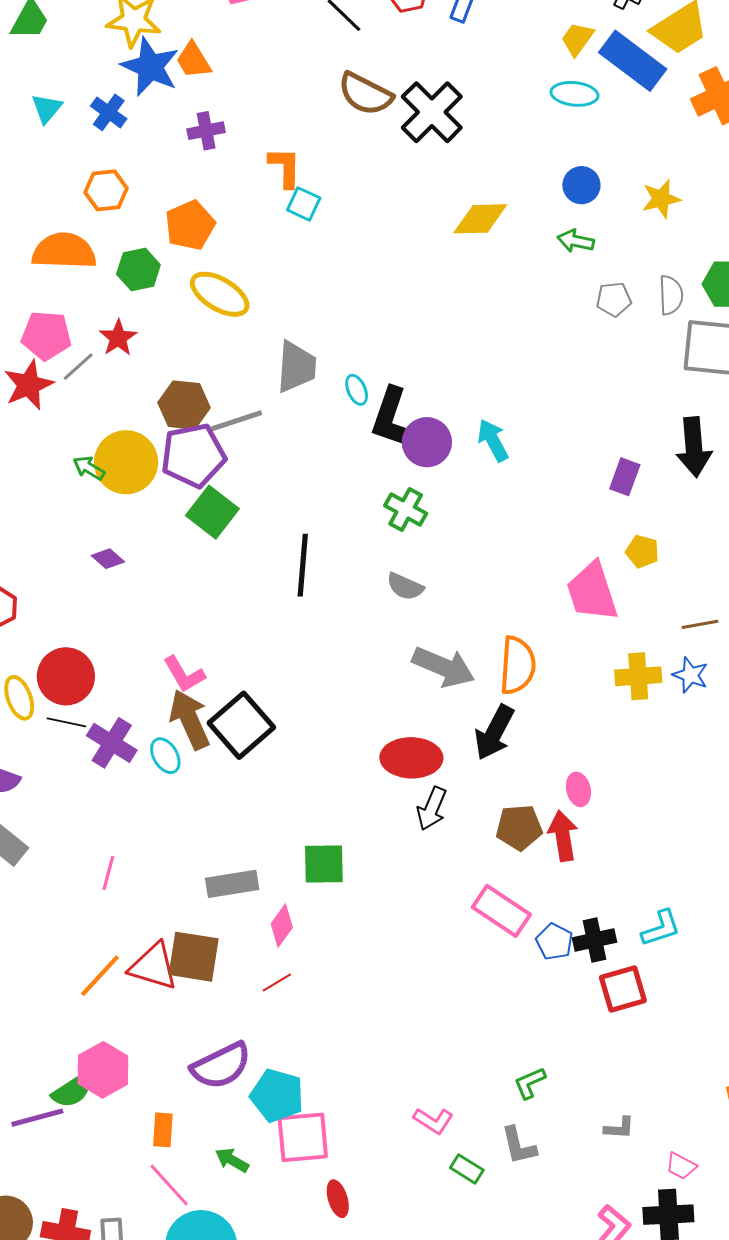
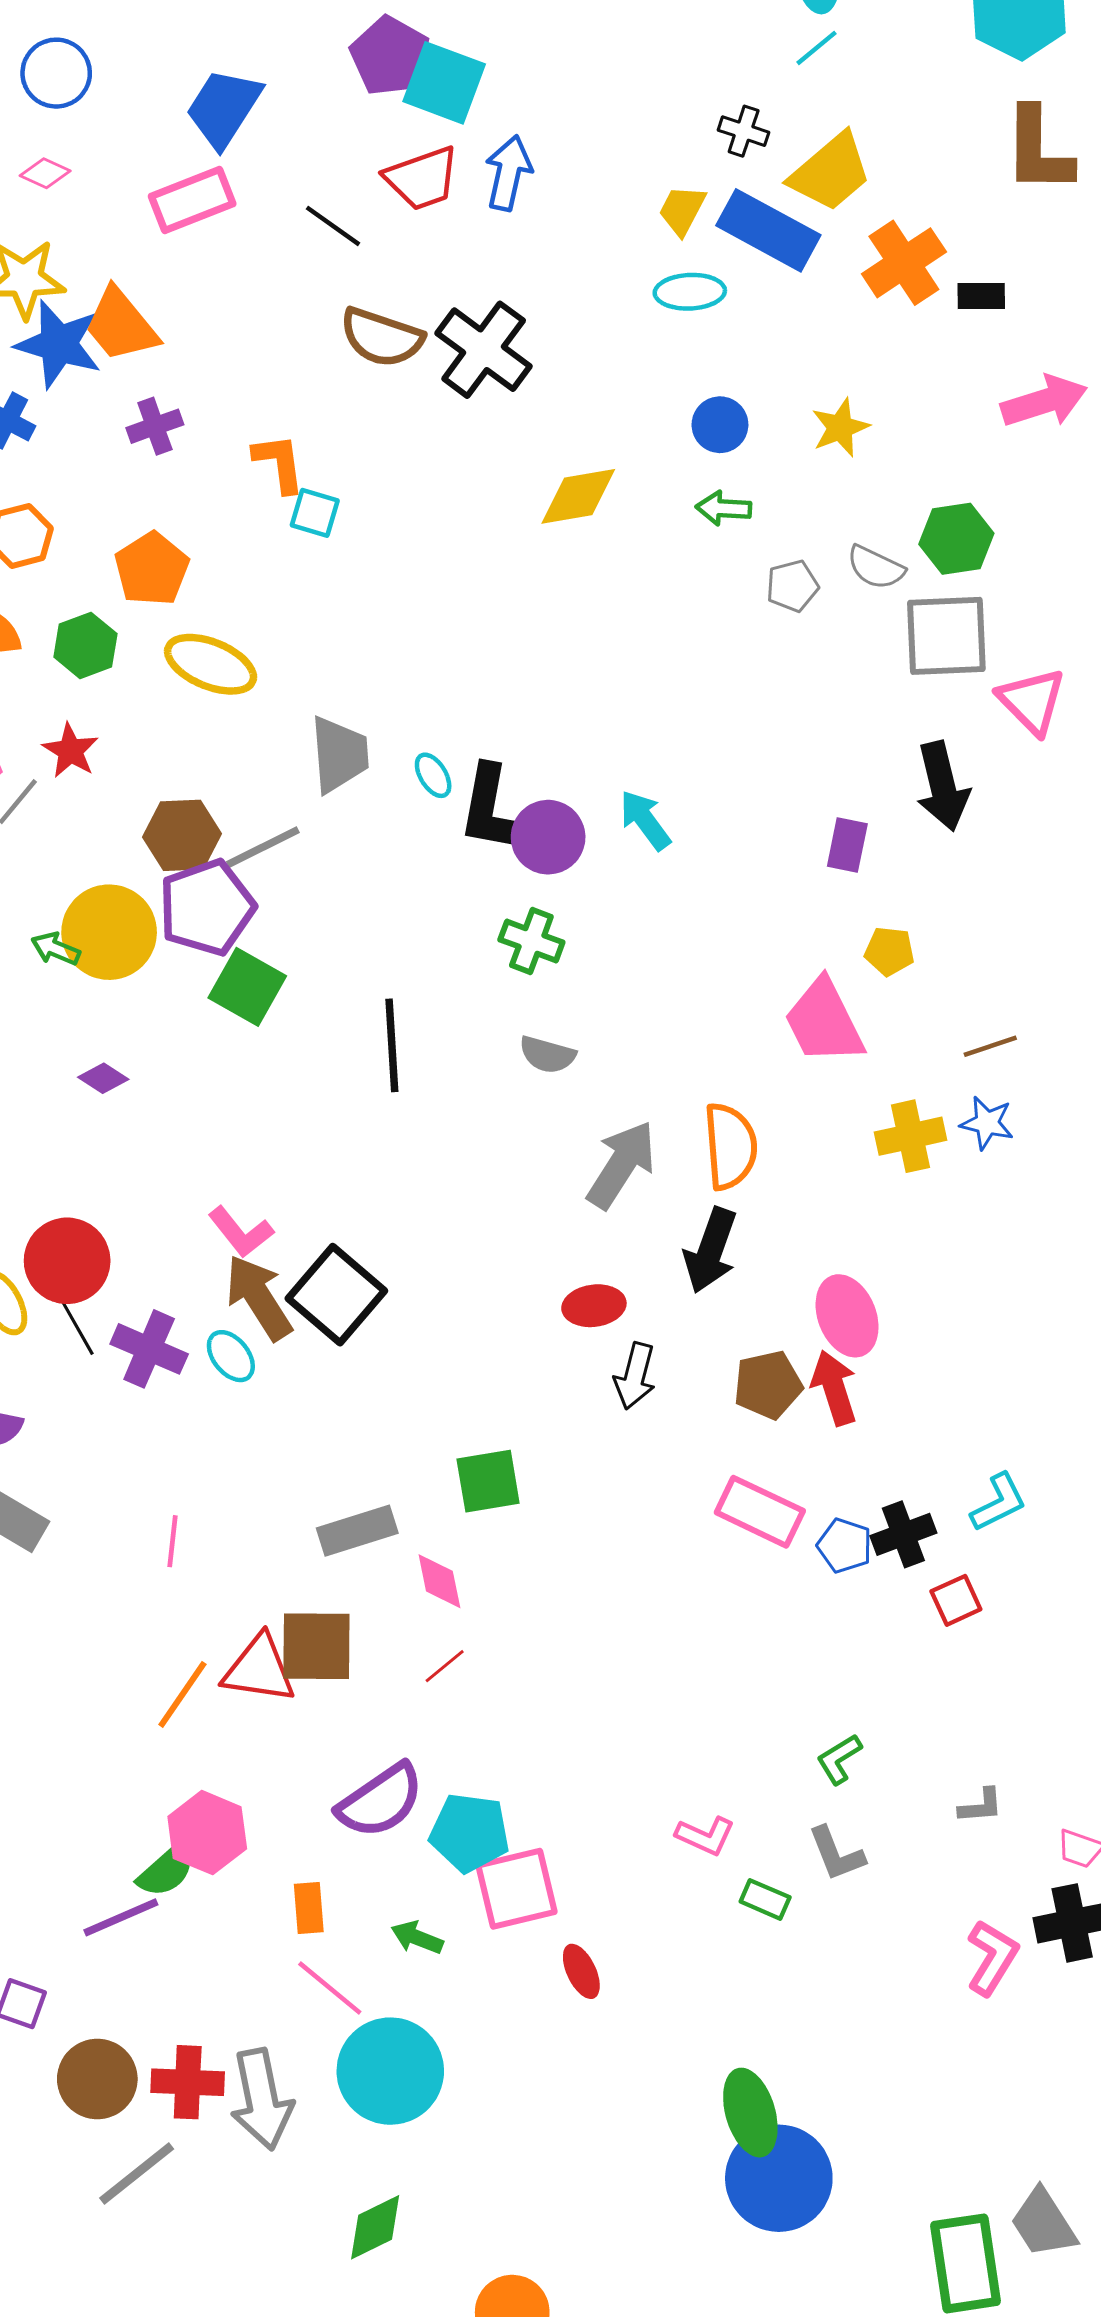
orange trapezoid: (193, 60) -> (121, 325), size x1.4
gray semicircle: (671, 295) -> (876, 567), turned 126
gray arrow: (443, 667) -> (621, 1165), turned -72
black line: (66, 722) -> (78, 1329), turned 57
red ellipse: (411, 758) -> (594, 1306), size x0.7
pink ellipse: (578, 789) -> (847, 1316), size x1.6
pink diamond: (282, 926) -> (439, 1581), turned -39
red square: (623, 989) -> (956, 1600), size x0.7

